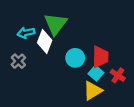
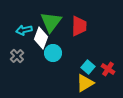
red trapezoid: (100, 57) -> (79, 26), moved
cyan circle: (75, 58) -> (53, 53), moved

